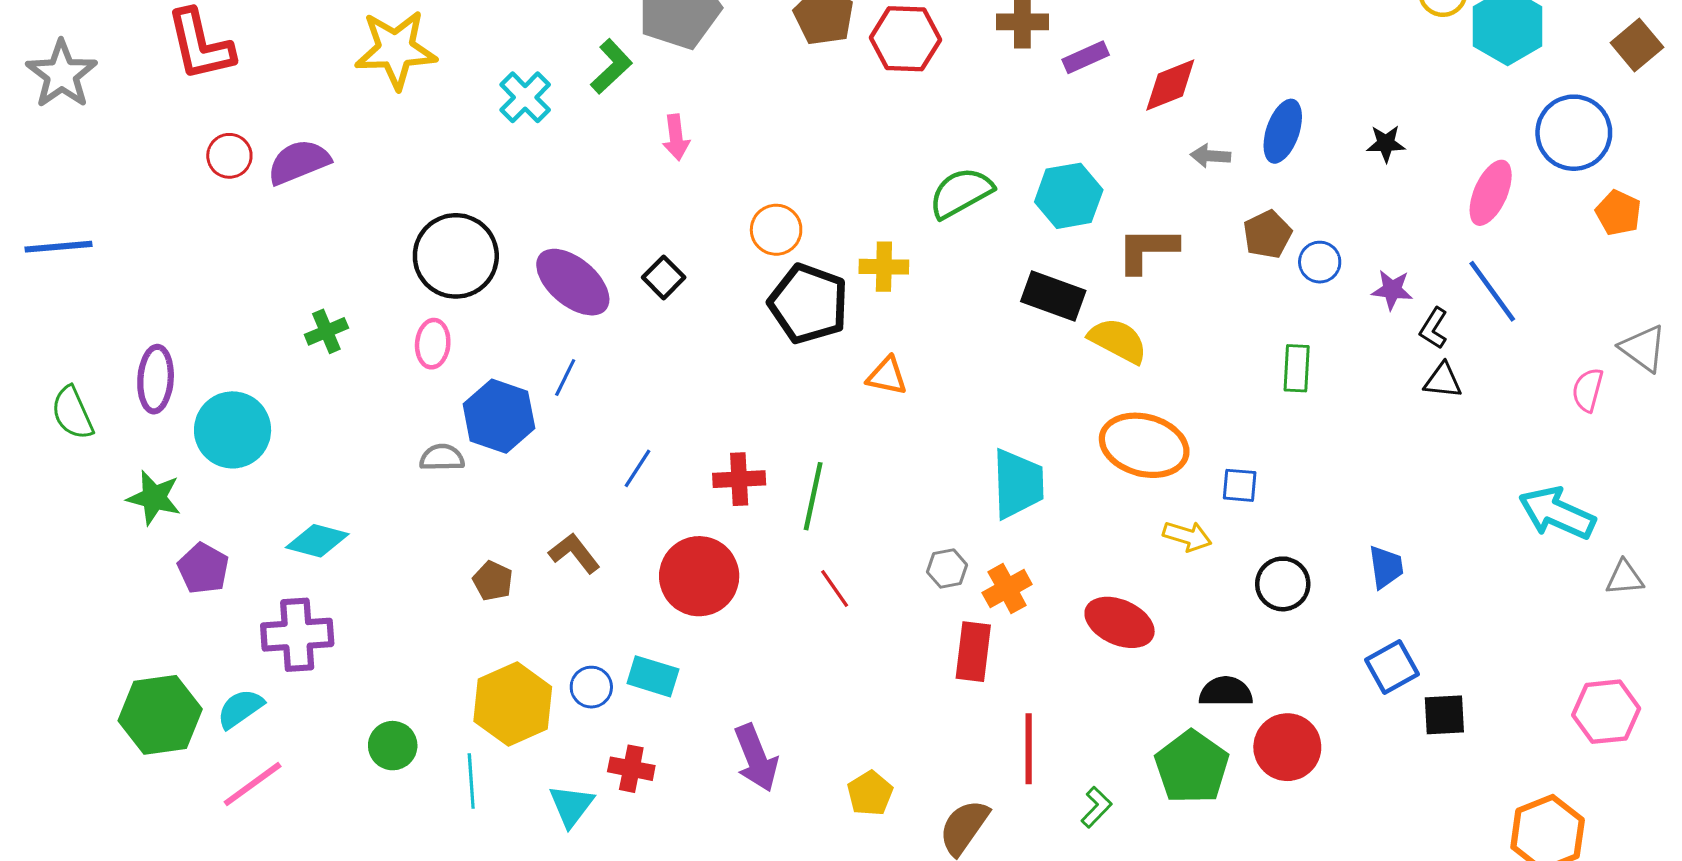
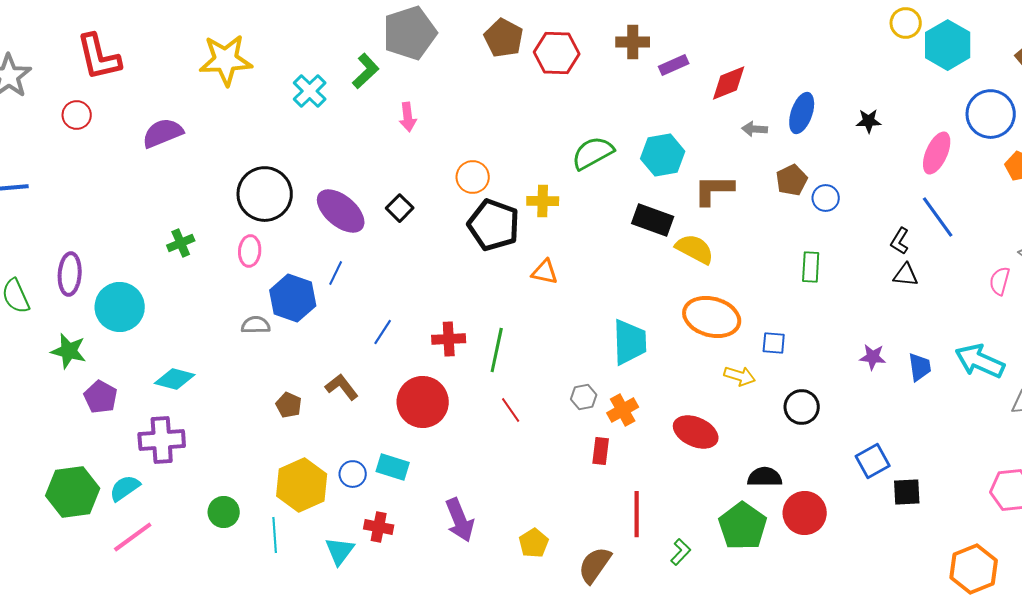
red circle: (229, 156) -> (77, 115), moved
purple star: (1392, 290) -> (873, 357), moved
blue trapezoid: (1386, 567) -> (920, 367), moved
red rectangle: (973, 652) -> (601, 451), size x0.7

